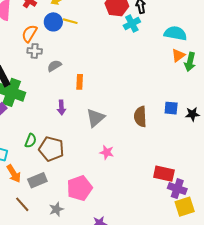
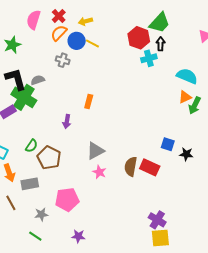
orange semicircle: (30, 34) -> (59, 33), moved
gray cross: (35, 51) -> (63, 60), moved
gray semicircle: (54, 66) -> (38, 80), moved
brown semicircle: (140, 117) -> (131, 167), moved
gray triangle: (95, 118) -> (95, 151), moved
red rectangle: (164, 174) -> (150, 167), moved

